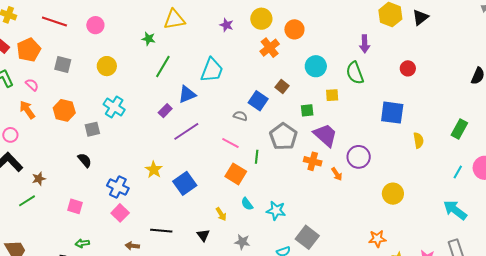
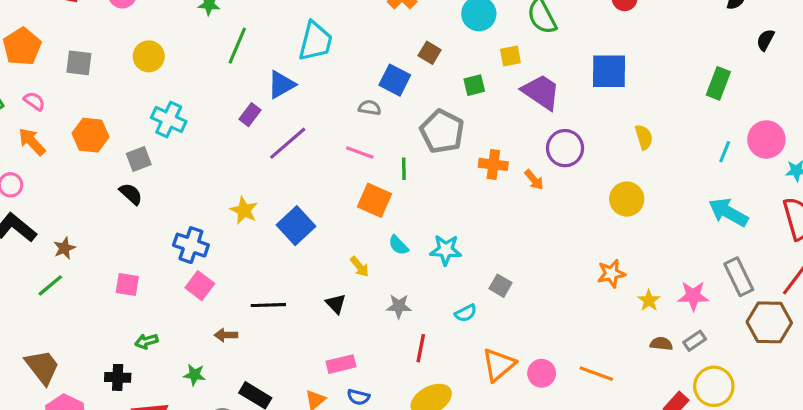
purple trapezoid: (325, 135) -> (541, 92), moved
yellow semicircle: (418, 140) -> (644, 137), moved
black semicircle: (85, 160) -> (131, 194), moved
gray square: (307, 237) -> (500, 286), size x0.6

